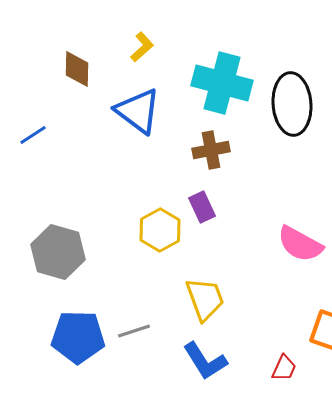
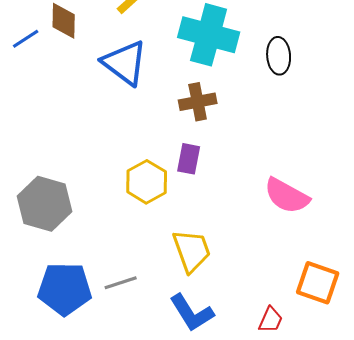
black ellipse: (292, 104) -> (279, 56), size x0.6
blue line: (33, 135) -> (26, 39), moved
purple rectangle: (202, 207) -> (189, 159), turned 36

